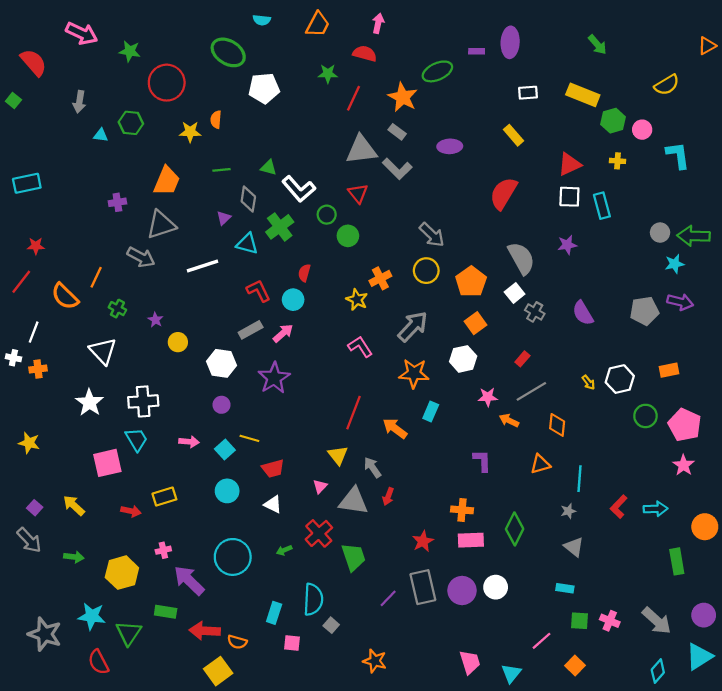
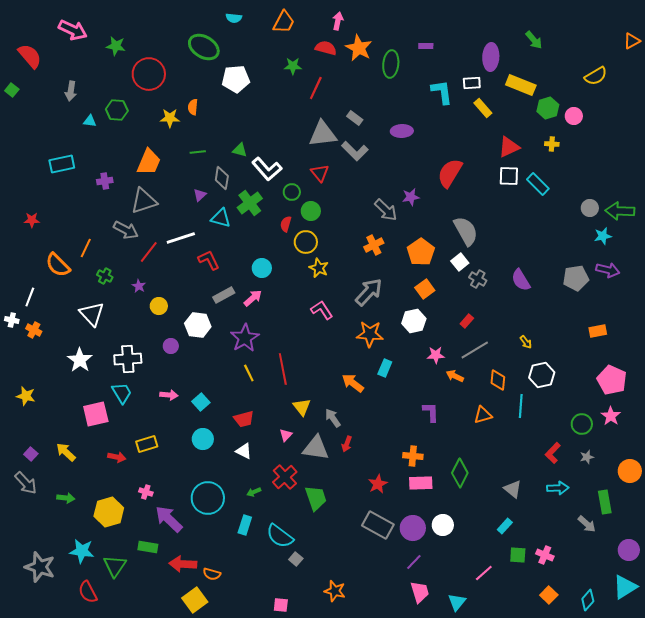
purple ellipse: (510, 42) -> (491, 57), moved
green ellipse: (437, 71) -> (391, 64), turned -60
orange star: (403, 97) -> (359, 48), moved
yellow rectangle: (513, 135) -> (483, 108), moved
cyan L-shape: (678, 155) -> (442, 92), moved
cyan rectangle: (27, 183) -> (62, 164), moved
cyan rectangle: (602, 206) -> (538, 184), turned -30
purple star: (567, 245) -> (411, 197), moved
yellow circle: (426, 271) -> (306, 242), moved
red semicircle: (304, 273) -> (286, 224), moved
orange cross: (380, 278) -> (374, 245), moved
red line: (21, 282) -> (149, 252), moved
red L-shape: (258, 291) -> (209, 260), moved
orange cross: (38, 369) -> (34, 330), turned 35
white hexagon: (620, 379) -> (542, 375), moved
purple circle: (221, 405) -> (171, 346), moved
red line: (354, 413) -> (283, 369), moved, turned -32
green circle: (645, 416) -> (582, 424), moved
yellow line: (249, 438) -> (249, 373), moved, turned 48
cyan line: (579, 479) -> (521, 406), moved
cyan arrow: (656, 509) -> (558, 488), moved
gray star: (568, 511) -> (587, 457), moved
pink cross: (163, 550) -> (146, 492), turned 32
gray rectangle: (423, 587) -> (378, 525), turned -48
cyan rectangle: (565, 588) -> (505, 526), turned -56
purple line: (388, 598) -> (414, 562), moved
cyan semicircle: (313, 599) -> (280, 536), turned 124
cyan rectangle: (274, 613) -> (245, 525), moved
gray arrow: (657, 621) -> (587, 524), moved, size x0.7
pink square: (292, 643) -> (281, 605), moved
orange square: (575, 665) -> (549, 595), moved

